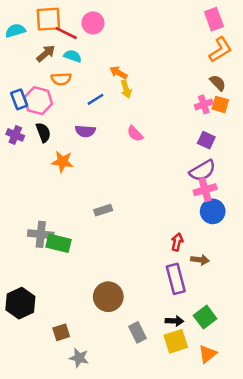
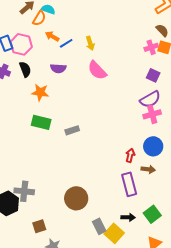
orange arrow: (118, 73) -> (52, 36), moved
orange semicircle: (61, 79) -> (39, 18), moved, turned -56
yellow arrow: (126, 89) -> (90, 43), moved
pink semicircle: (135, 134) -> (97, 70), size x1.5
blue circle: (213, 211) -> (153, 146), moved
gray cross: (41, 234) -> (24, 191), moved
green rectangle: (59, 243) -> (41, 122), moved
yellow square: (176, 341) -> (114, 233), moved, turned -30

